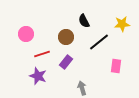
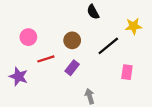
black semicircle: (84, 21) -> (93, 12), moved
purple star: (38, 76) -> (19, 76), moved

